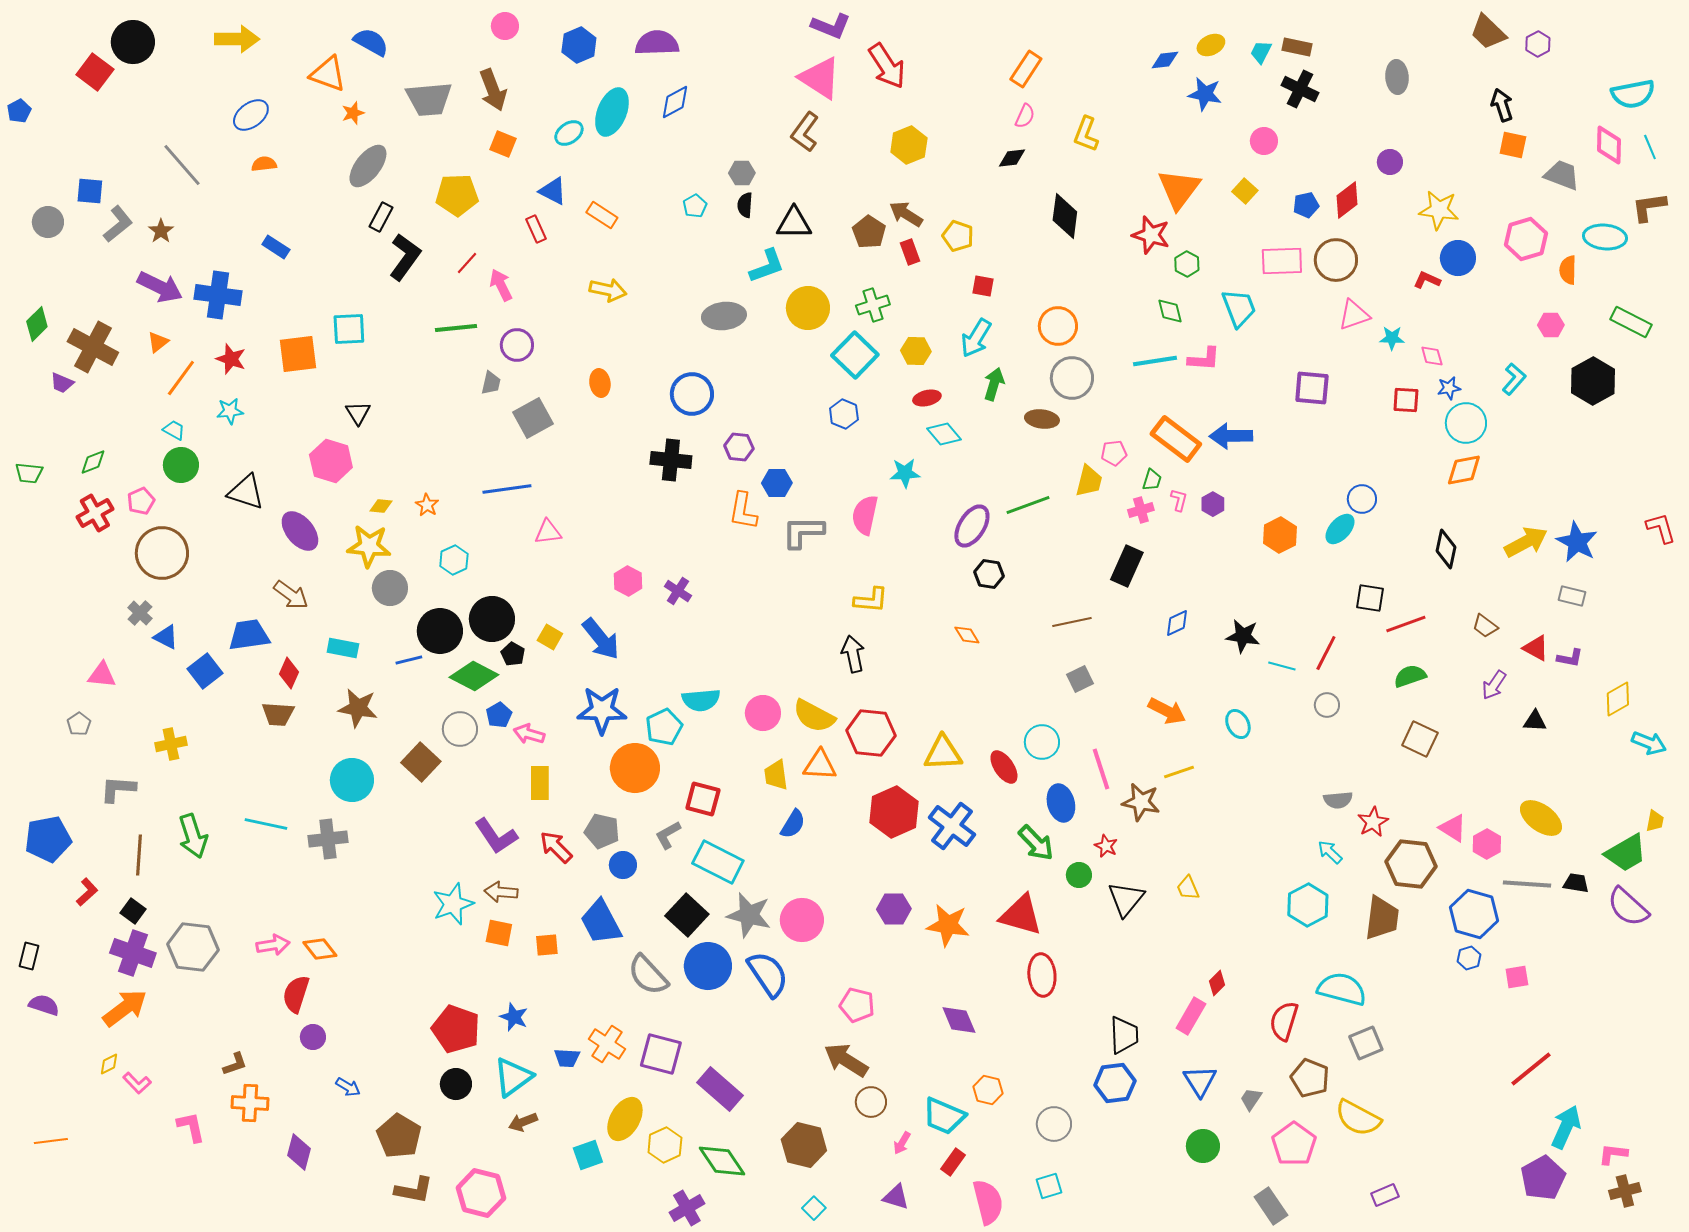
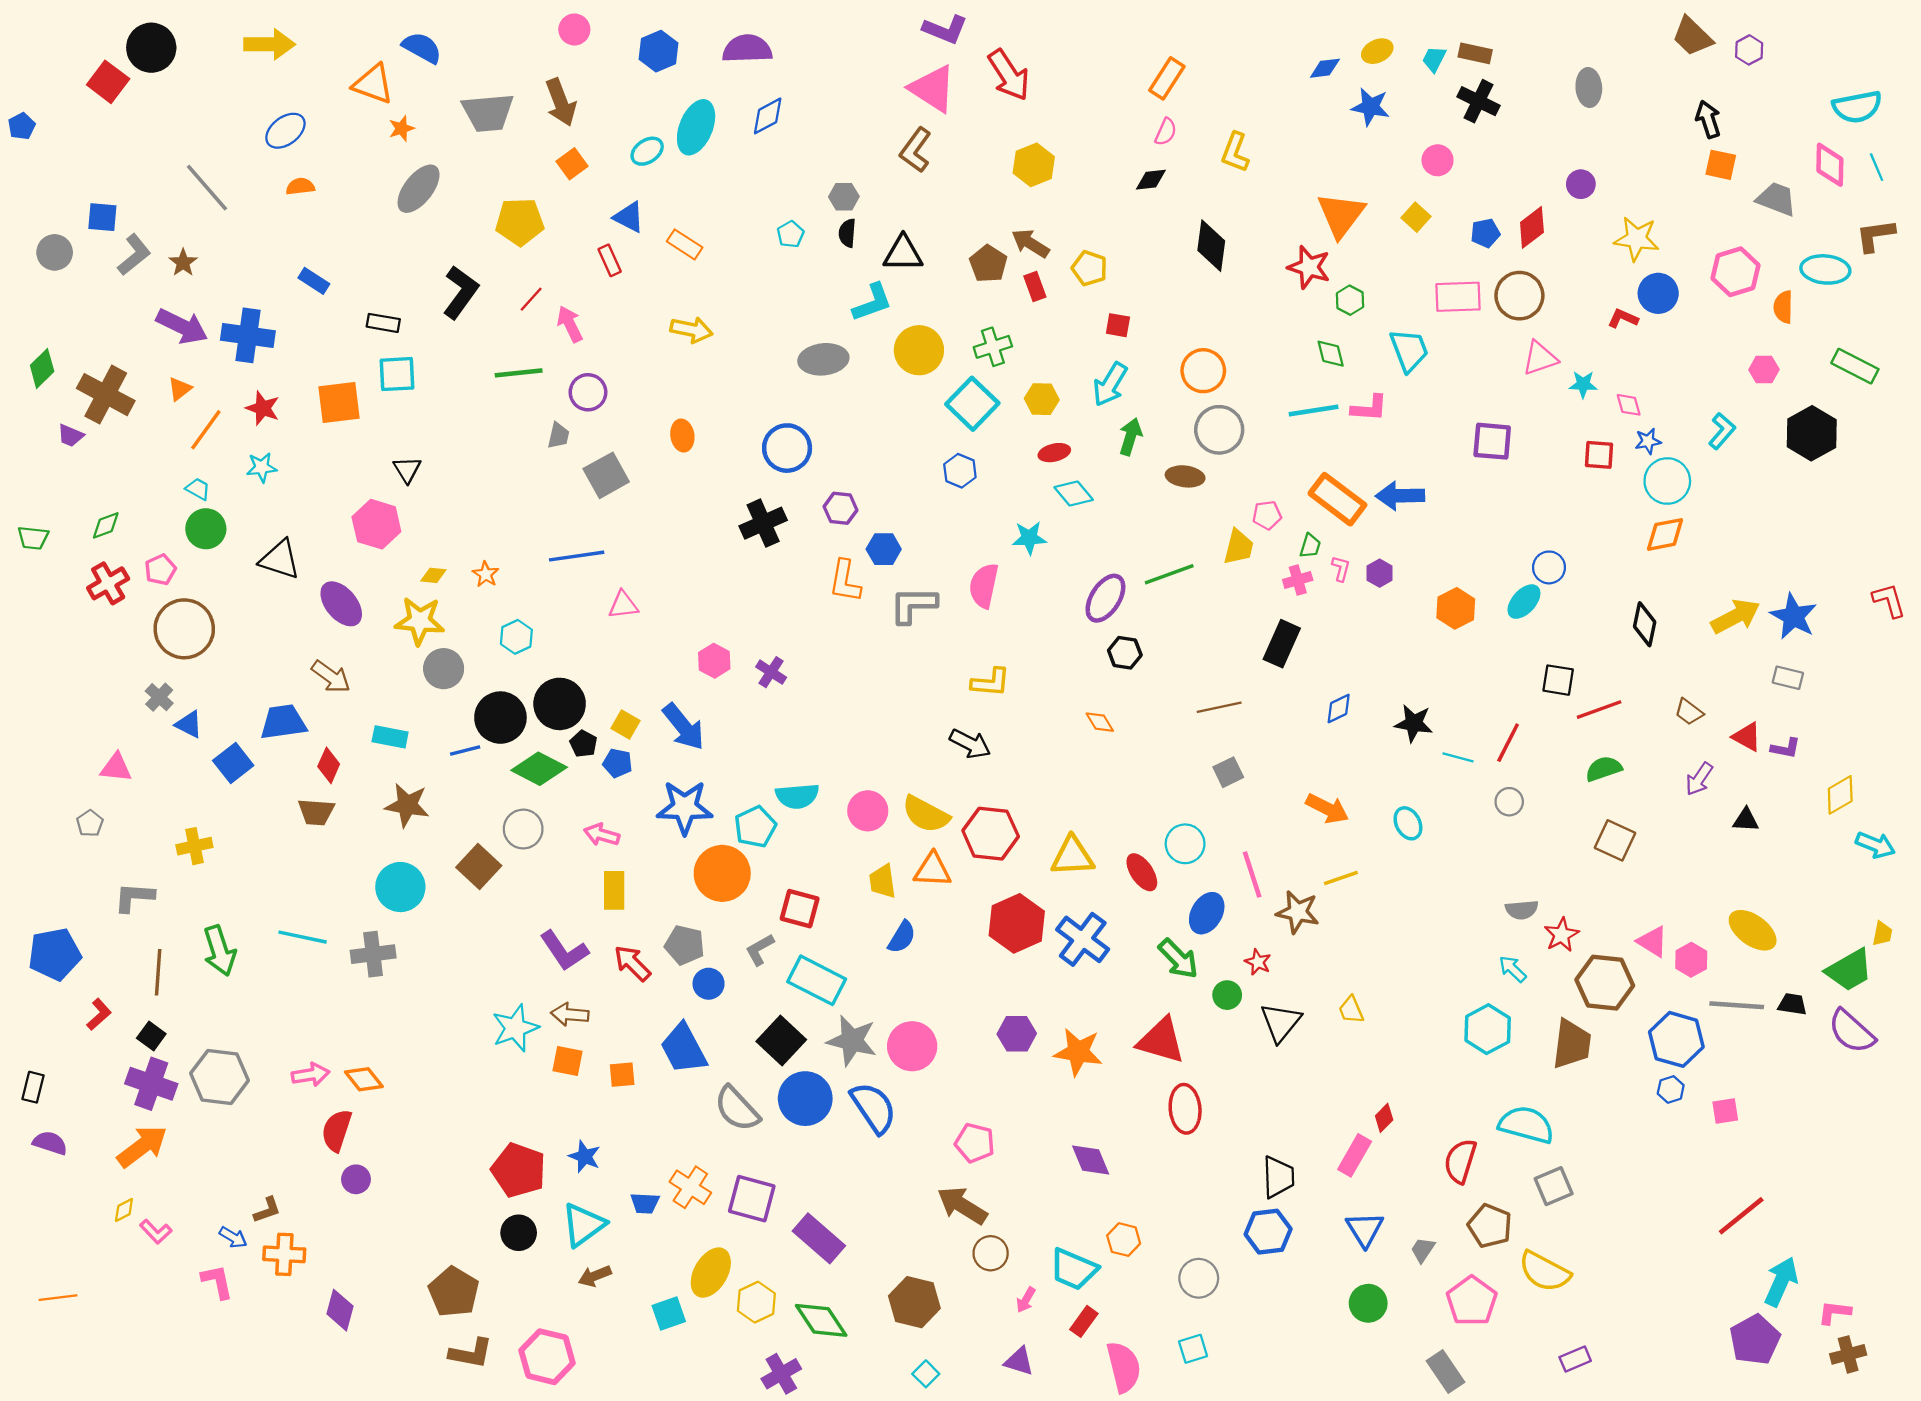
orange square: (503, 144) -> (572, 164), turned 32
black rectangle: (381, 217) -> (383, 323), moved, turned 72
black cross: (671, 460) -> (763, 523), turned -30
black arrow: (853, 654) -> (970, 744), turned 129
blue pentagon: (499, 715) -> (618, 763), moved, turned -30
blue ellipse: (1061, 803) -> (1207, 913), turned 45
blue arrow: (348, 1087) -> (233, 1237), moved

